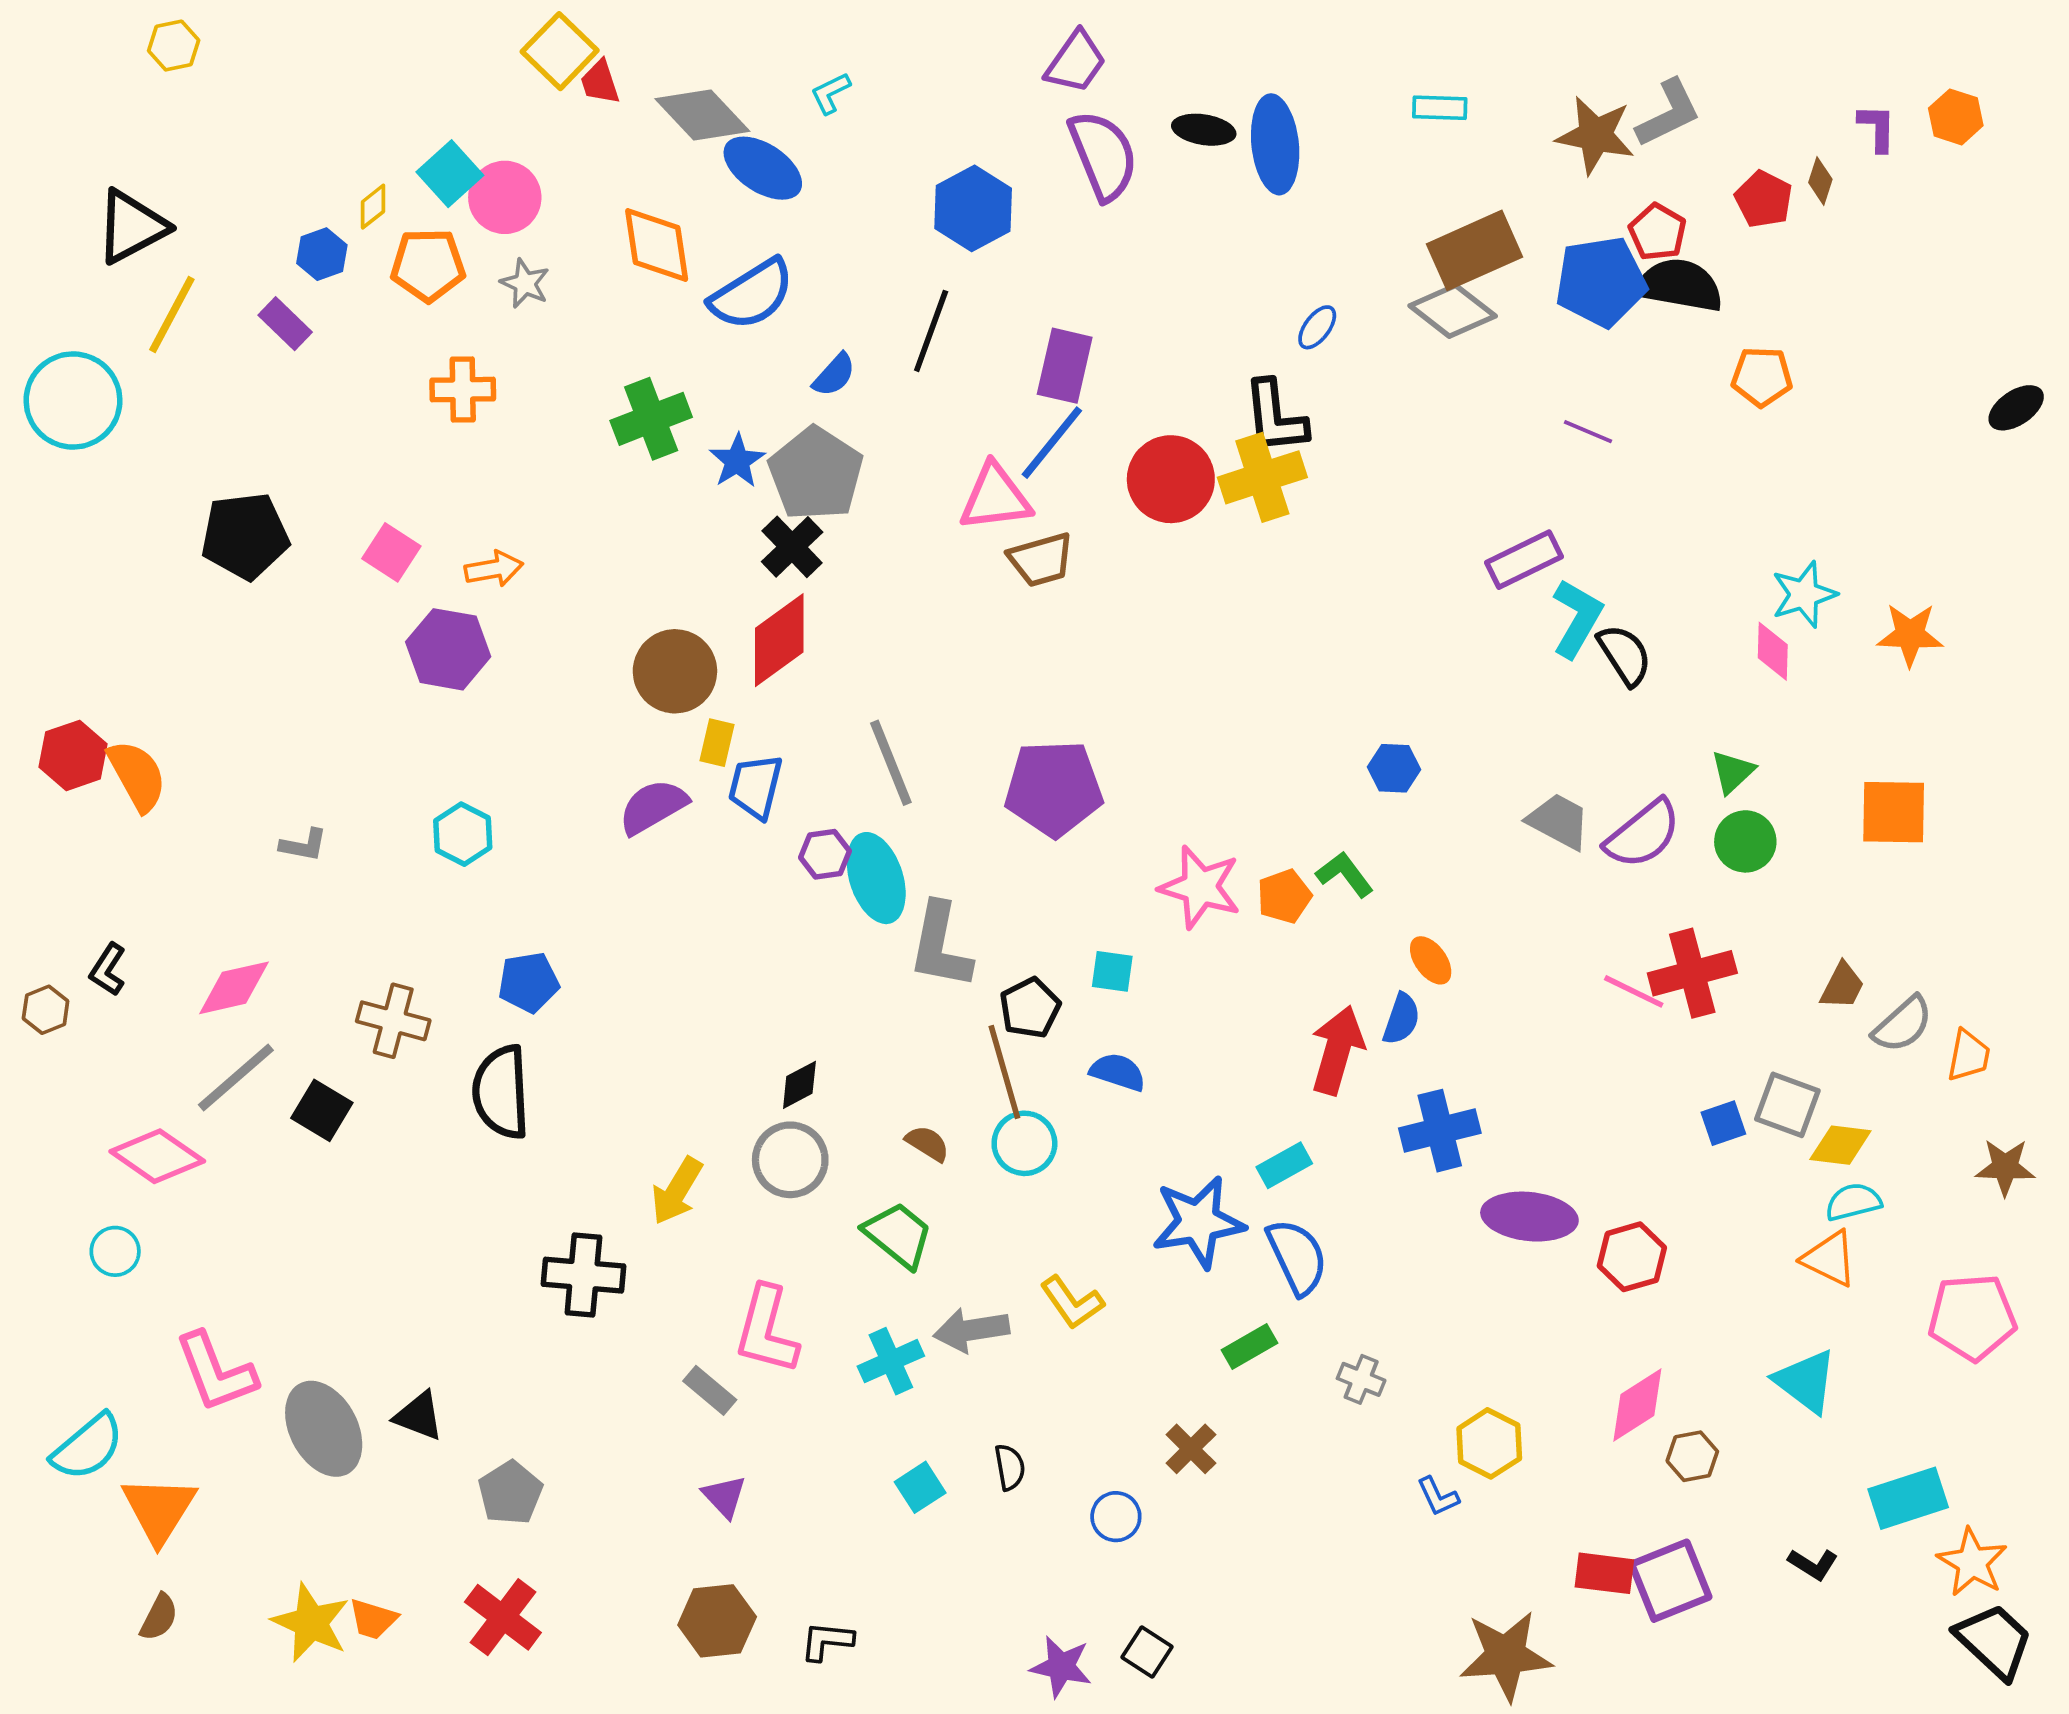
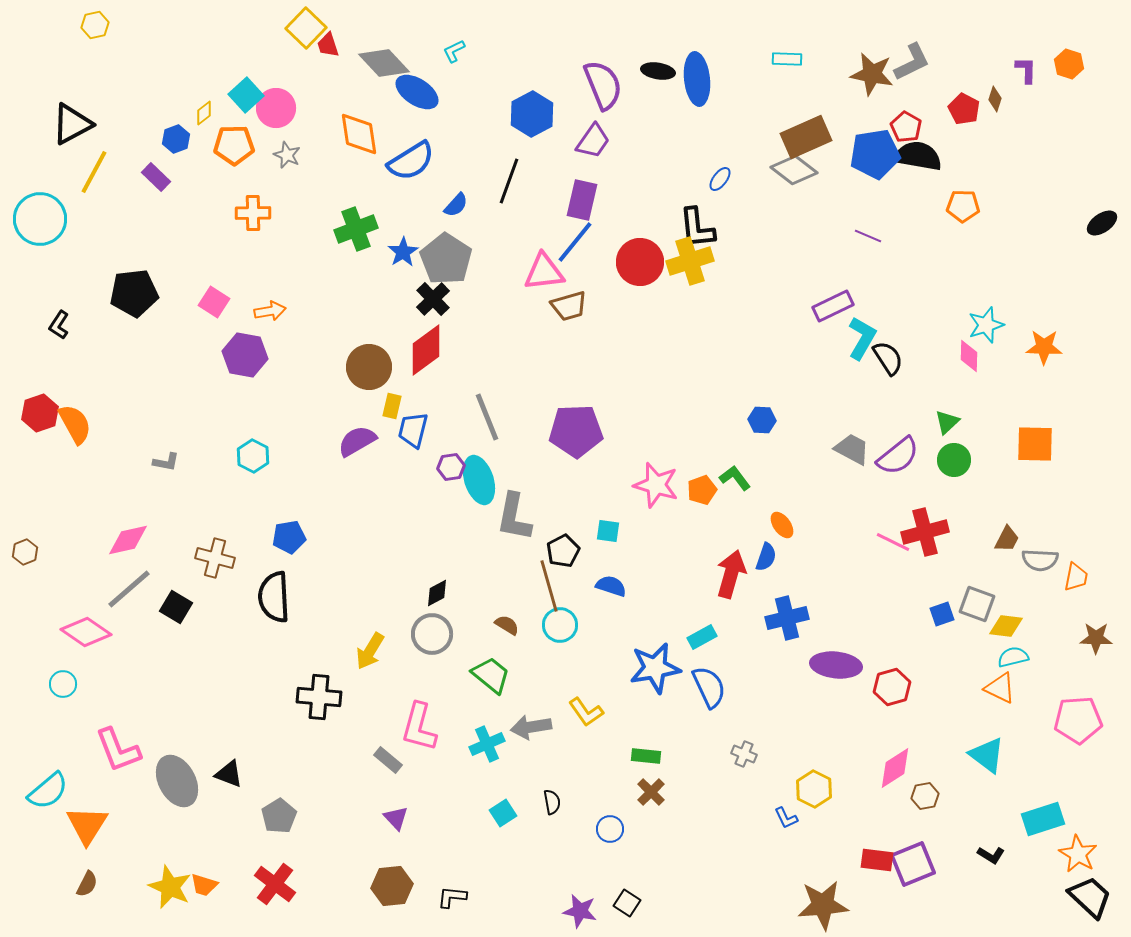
purple trapezoid: (1076, 62) -> (593, 141), moved
black L-shape: (108, 970) -> (59, 325), moved
gray semicircle: (1903, 1024) -> (1040, 560), turned 45
green rectangle: (1249, 1346) -> (646, 756), moved, turned 36

